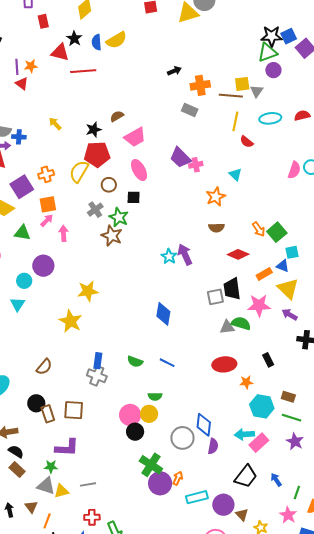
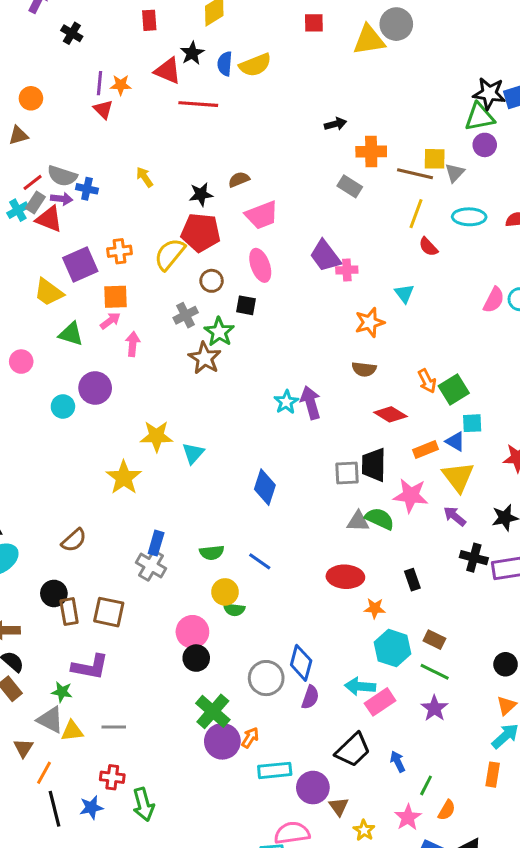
cyan triangle: (18, 304) -> (193, 453), moved
green semicircle: (135, 362) -> (212, 553), turned -35
yellow circle: (149, 414) -> (225, 592), moved

